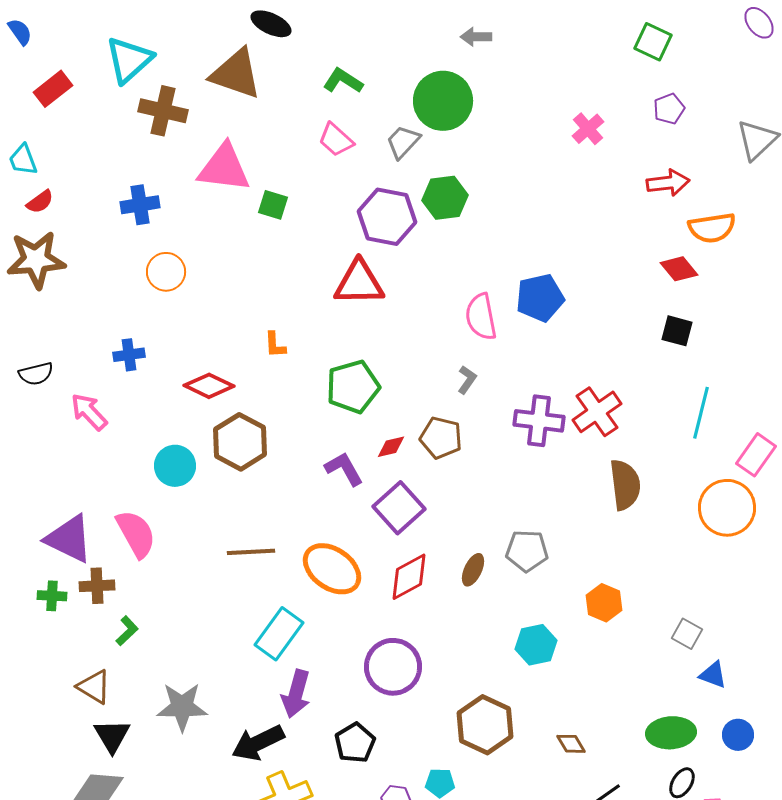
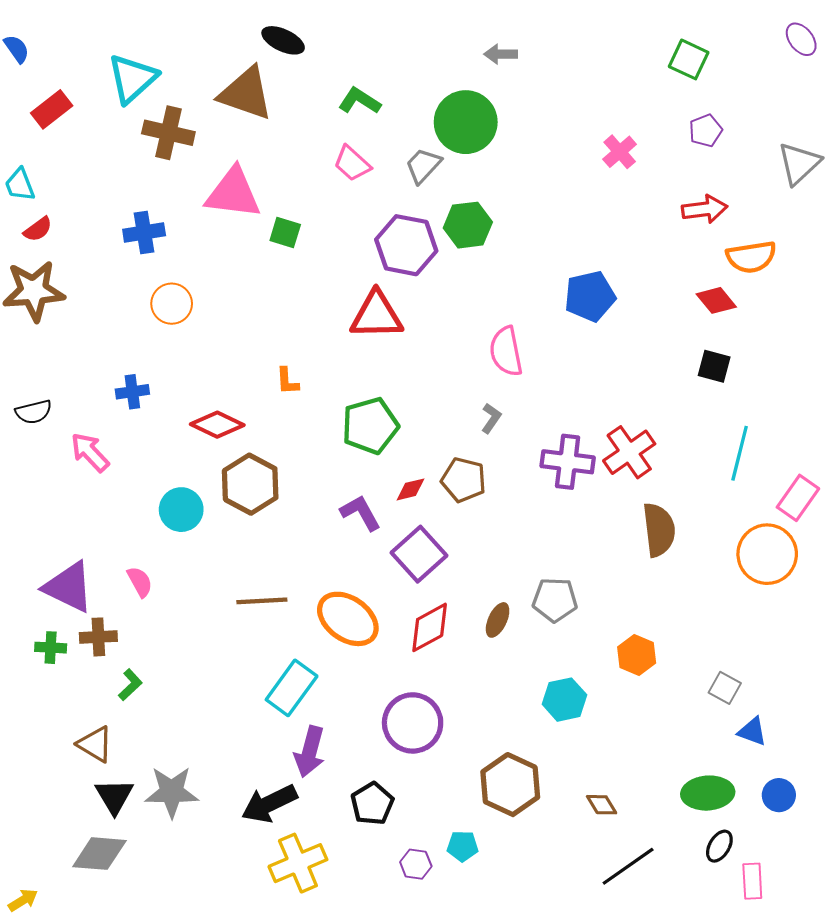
blue pentagon: (540, 298) -> (590, 296), moved
pink semicircle: (136, 534) -> (140, 582), size x0.6
gray star: (182, 707) -> (172, 792), moved

